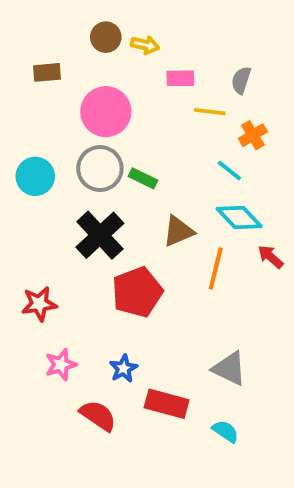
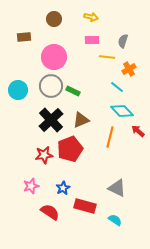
yellow arrow: (145, 45) -> (91, 17), moved
brown triangle: (178, 231) -> (81, 120), moved
red star: (39, 304) -> (44, 155), moved

